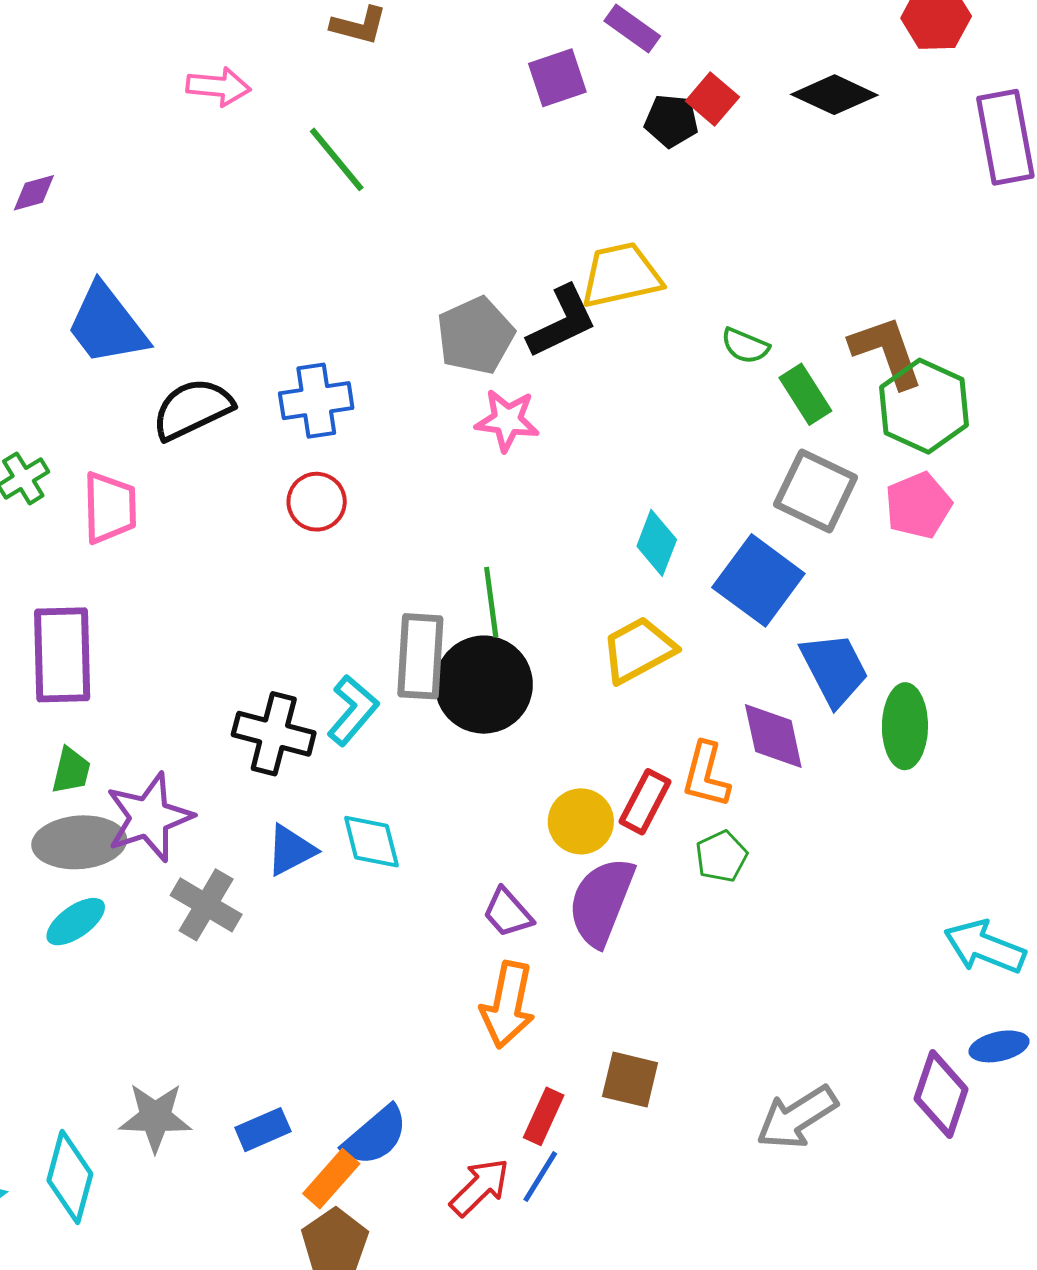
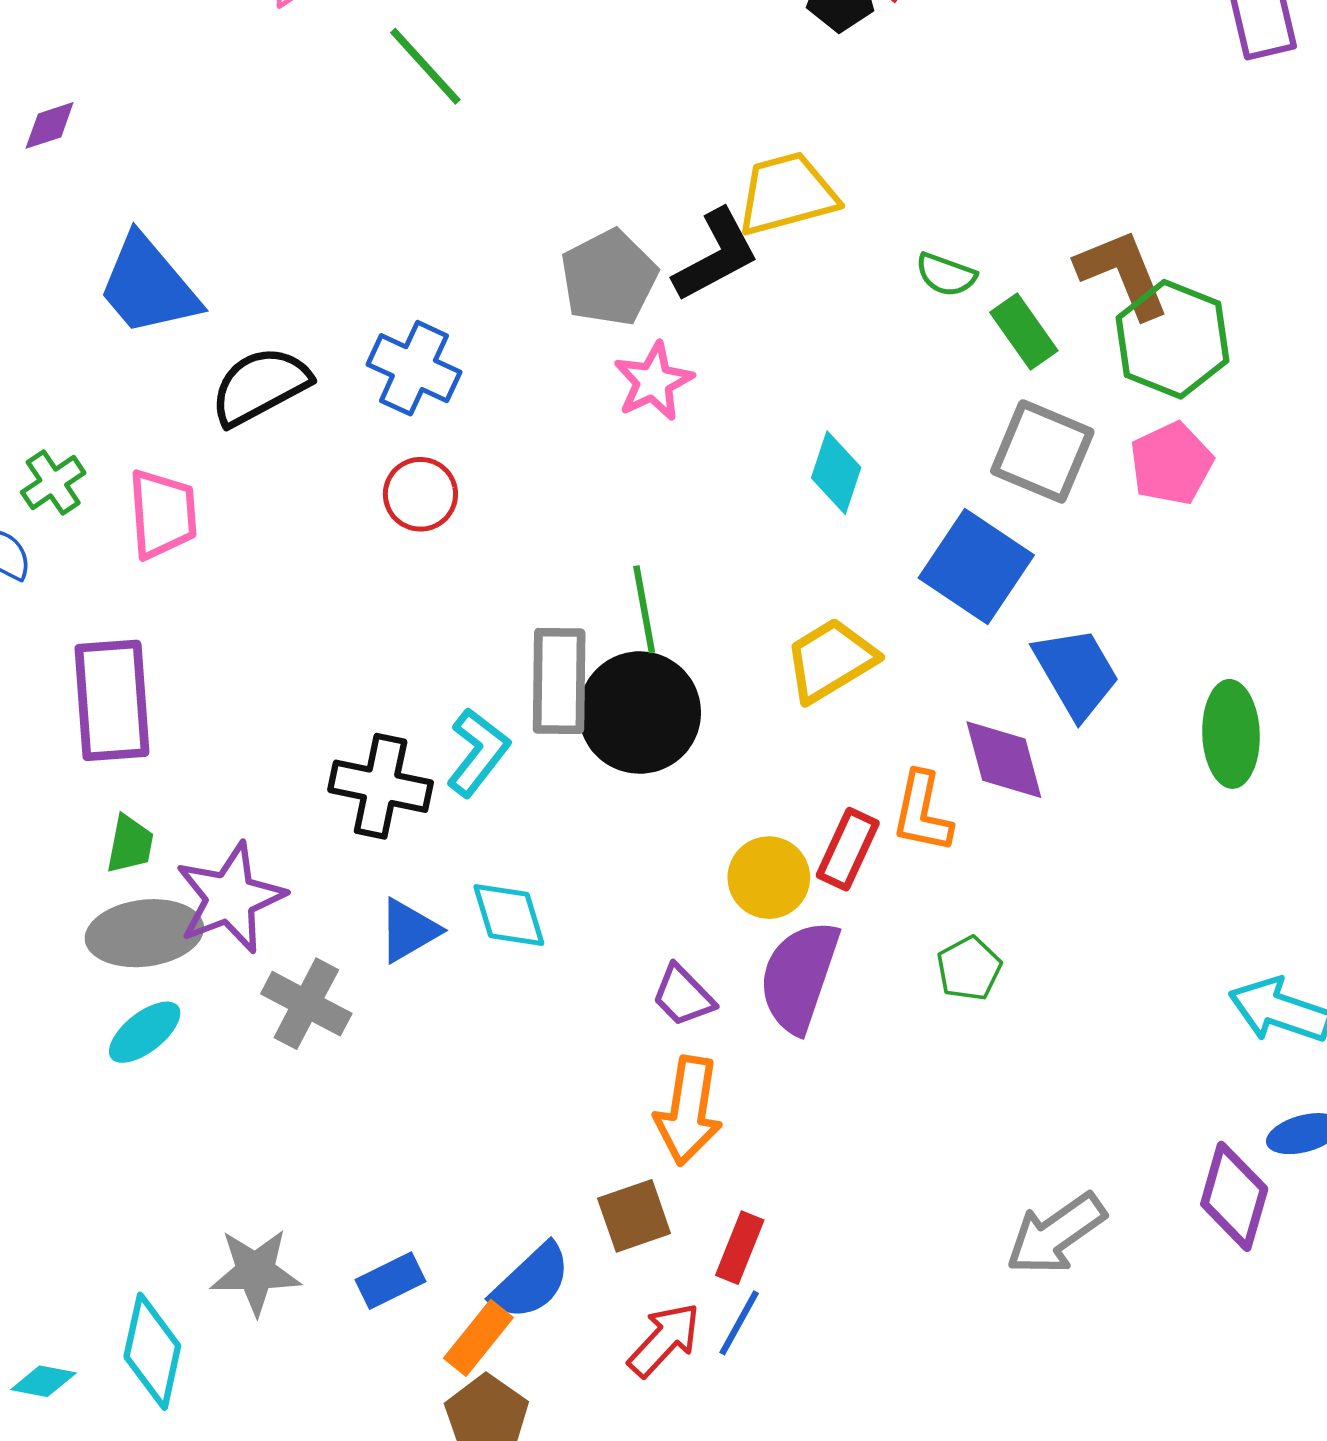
blue cross: (316, 401) -> (414, 368), turned 36
pink star: (507, 420) -> (653, 381), turned -30
cyan diamond: (657, 543) -> (836, 473), moved
green ellipse: (905, 726) -> (1231, 734), moved
green pentagon: (721, 856) -> (969, 968), moved
brown square: (630, 1080) -> (634, 1216), moved, turned -30

